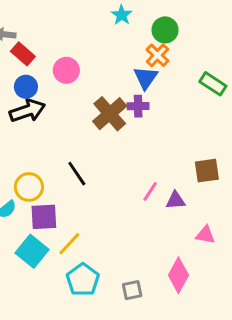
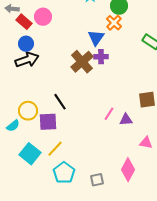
pink circle: (66, 70) -> (43, 17), moved
blue triangle: (146, 78) -> (96, 38), moved
purple square: (44, 217) -> (48, 122), moved

